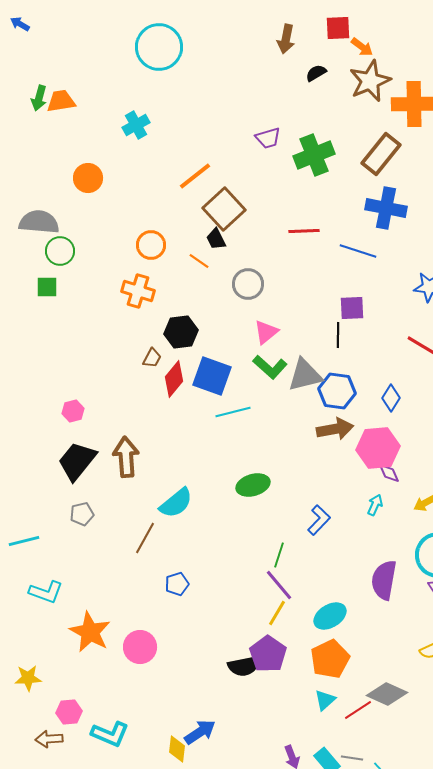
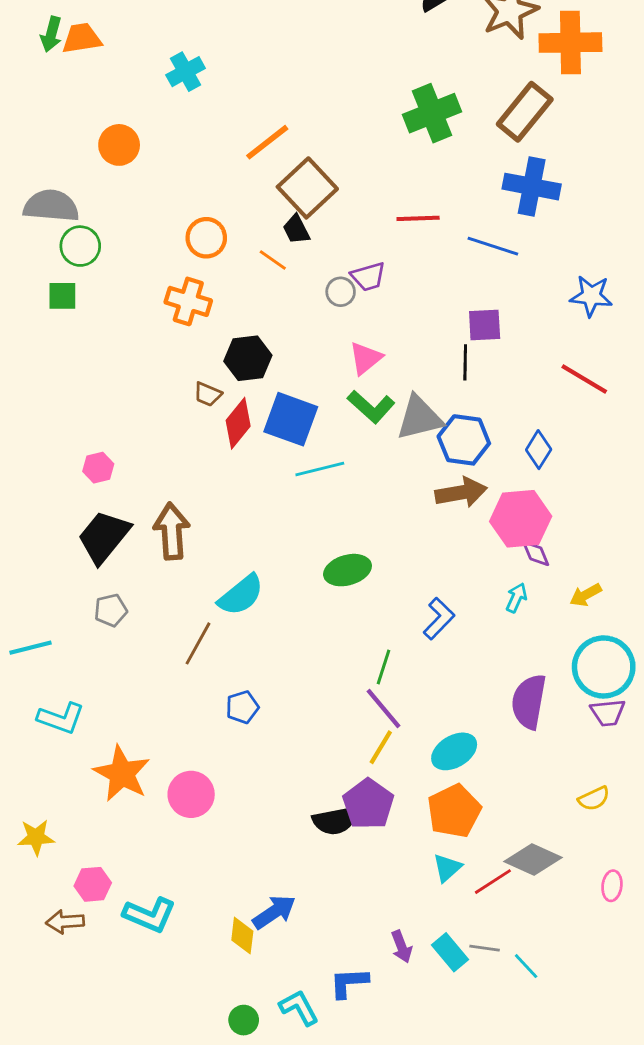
purple trapezoid: (268, 138) -> (368, 277), moved
gray circle: (248, 284) -> (341, 292), size x0.7
brown trapezoid: (152, 358) -> (208, 394), turned 85

